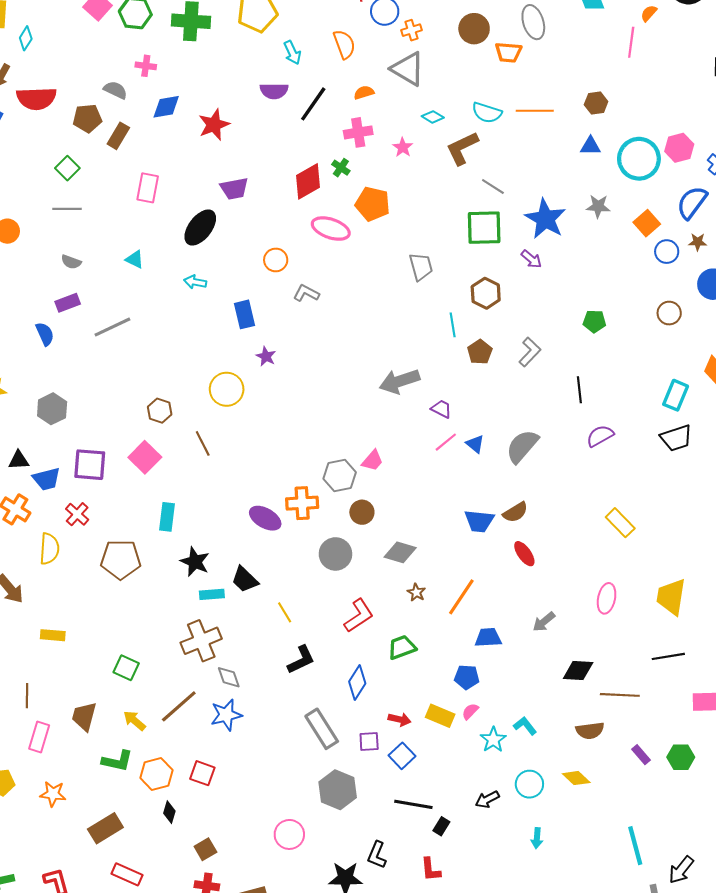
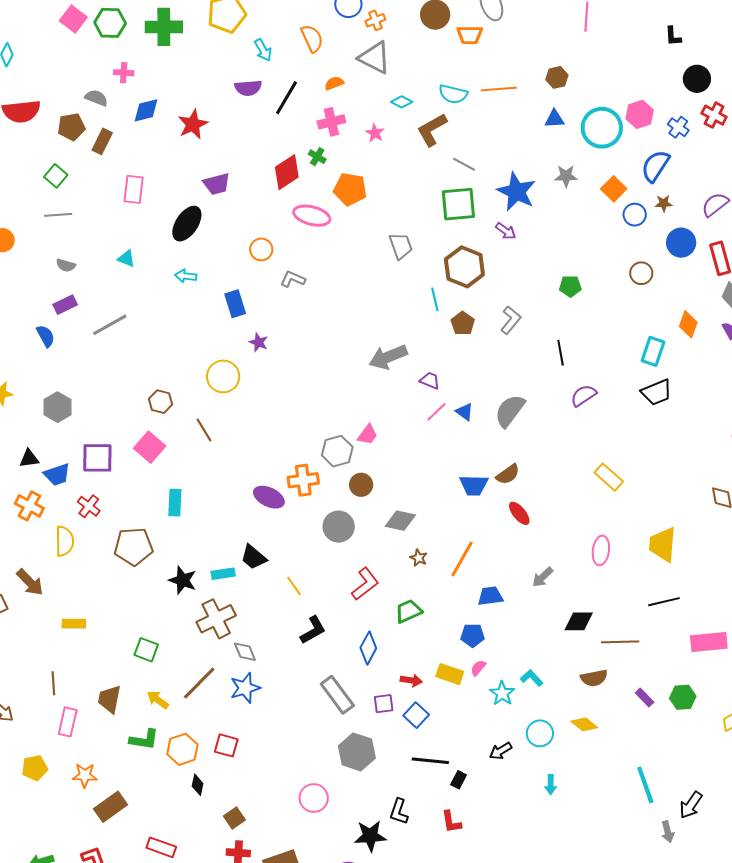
brown hexagon: (486, 293) -> (464, 267), size x1.4
black star: (195, 562) -> (183, 580), moved
brown rectangle: (105, 828) -> (110, 807), moved

